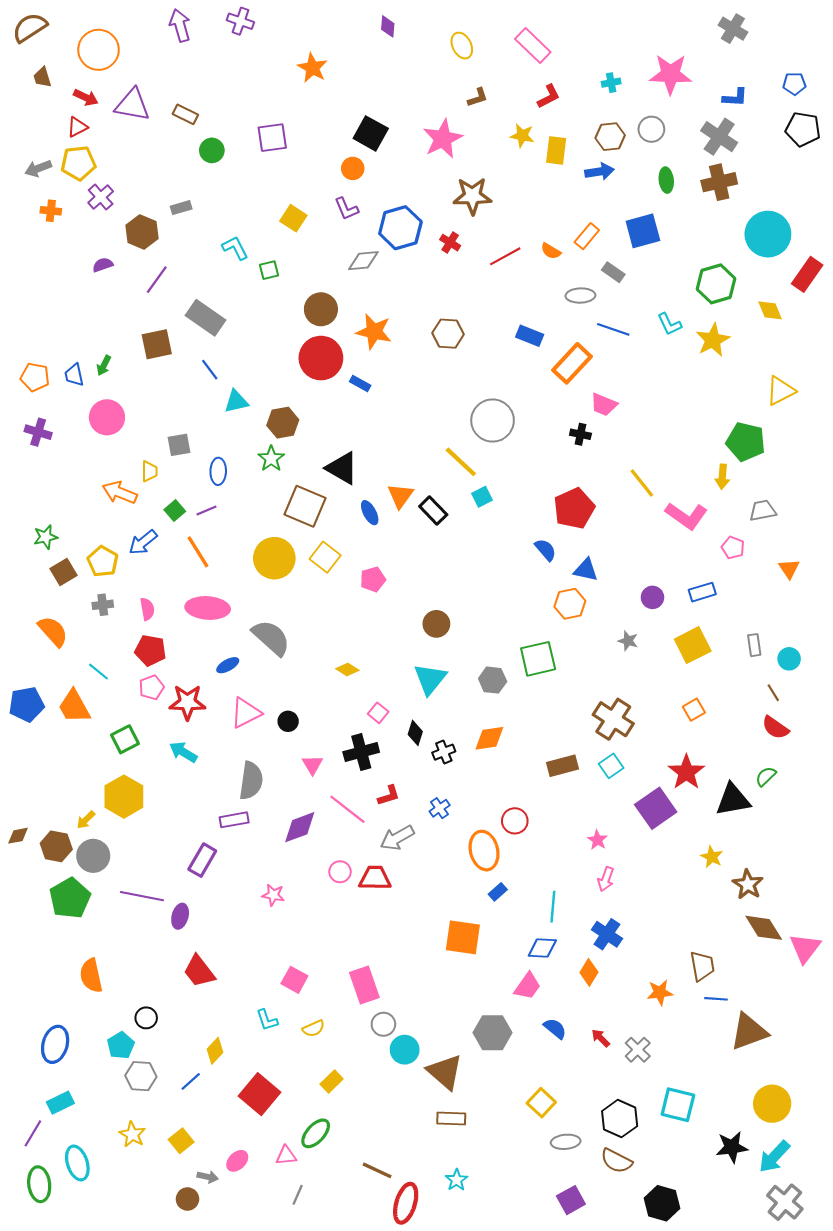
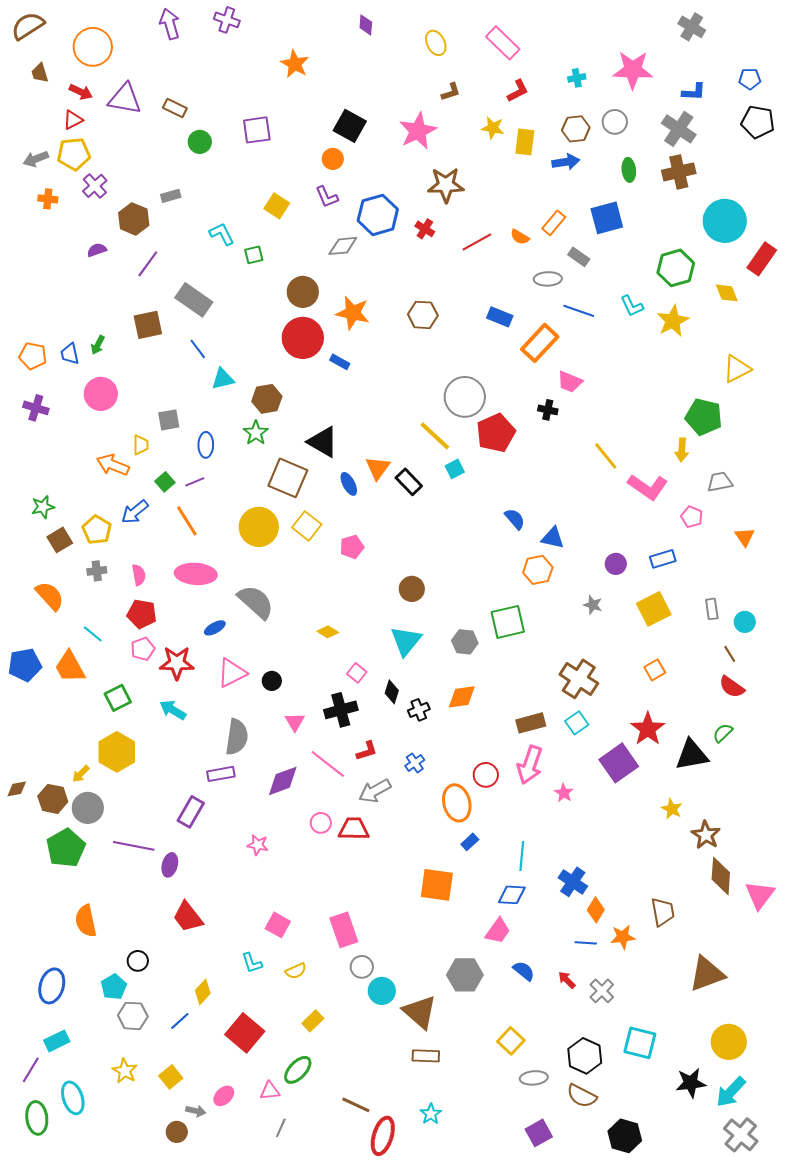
red pentagon: (574, 508) -> (496, 433), moved
pink arrow: (606, 879) -> (530, 765), moved, size x1.6
brown diamond: (764, 928) -> (721, 876), turned 36
orange diamond: (589, 972) -> (596, 910), moved
blue line: (716, 999) -> (586, 943), moved

